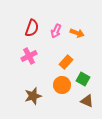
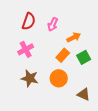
orange arrow: (77, 33) -> (74, 37), moved, turned -48
green square: (83, 79) -> (84, 57), moved, turned 32
brown star: (33, 96) -> (30, 78), moved, turned 30

